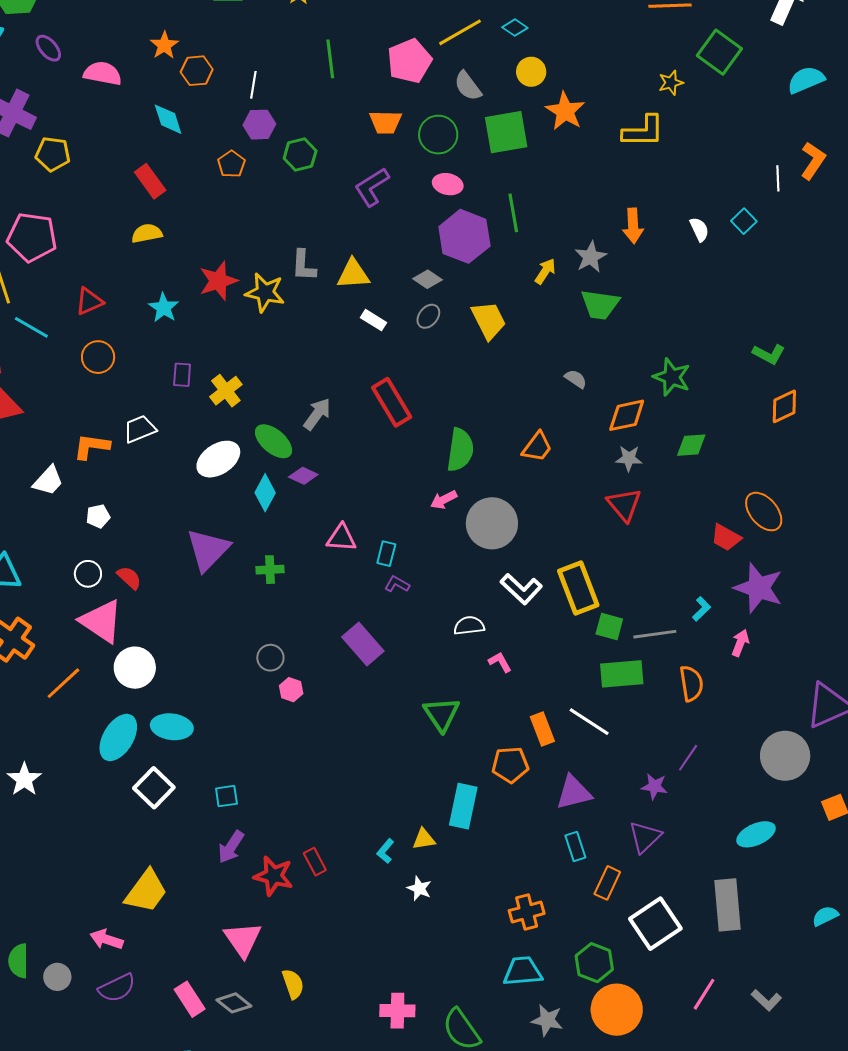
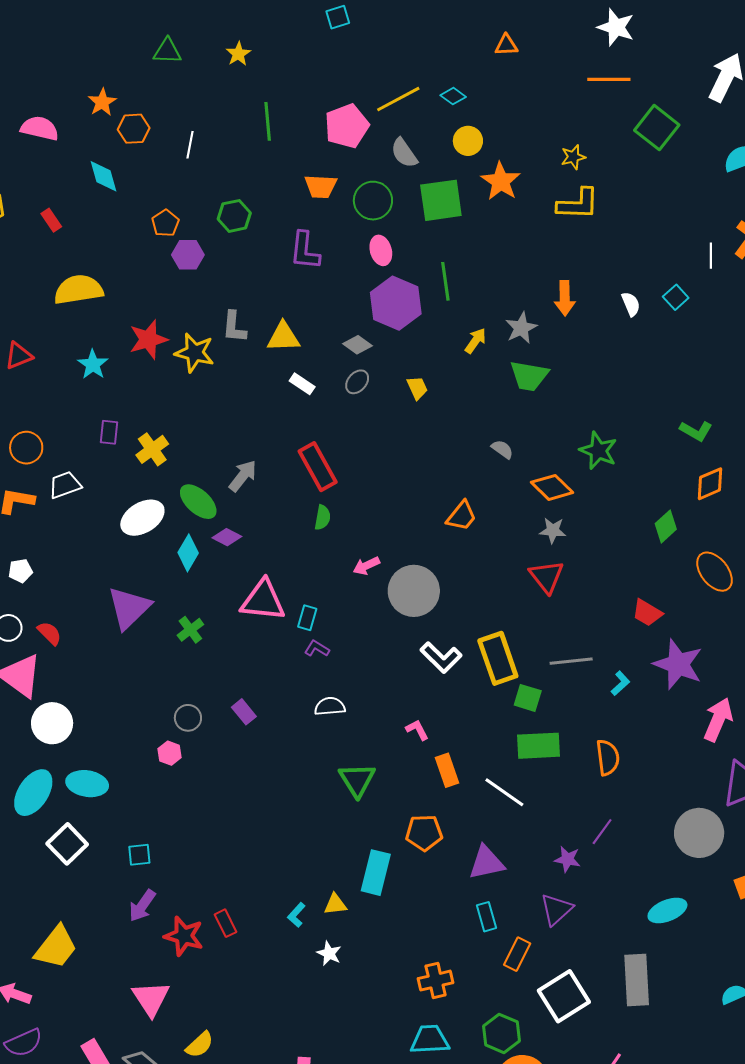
yellow star: (671, 83) -> (573, 157), moved
purple hexagon: (259, 125) -> (188, 255), moved
red rectangle: (150, 181) -> (51, 220), moved, size x0.7
pink ellipse: (448, 184) -> (381, 250), turned 60
purple L-shape: (372, 187) -> (305, 251), turned -54
yellow semicircle: (147, 233) -> (78, 290), size x1.6
yellow trapezoid: (489, 320) -> (417, 388), size x0.6
orange circle: (98, 357) -> (26, 448), moved
orange diamond: (627, 415) -> (552, 487), turned 54
green diamond: (691, 445) -> (666, 526), moved, turned -40
green semicircle: (460, 450) -> (322, 517), moved, size x0.6
orange ellipse: (764, 512) -> (715, 572), moved
pink triangle: (341, 538) -> (263, 601), size x1.5
green cross: (270, 570) -> (190, 630), turned -36
white semicircle: (469, 626) -> (330, 706), moved
gray line: (655, 634) -> (571, 661), moved
pink arrow: (740, 643) -> (718, 720), moved, size x1.6
purple rectangle: (363, 644) -> (244, 712), moved, size x0.6
pink hexagon: (291, 690) -> (170, 753), moved
orange rectangle: (542, 729) -> (447, 770), moved
yellow semicircle: (293, 984) -> (200, 1045), turned 64

